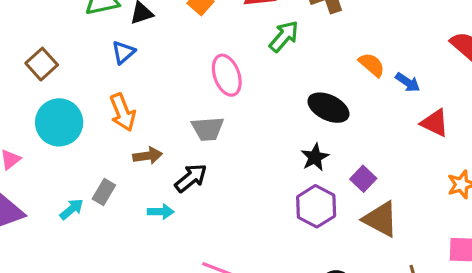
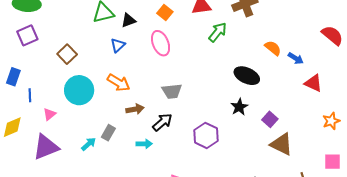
pink ellipse: (227, 75) -> (161, 43), moved
orange arrow: (123, 112) -> (119, 83), turned -35
purple hexagon: (316, 206) -> (206, 135), moved

